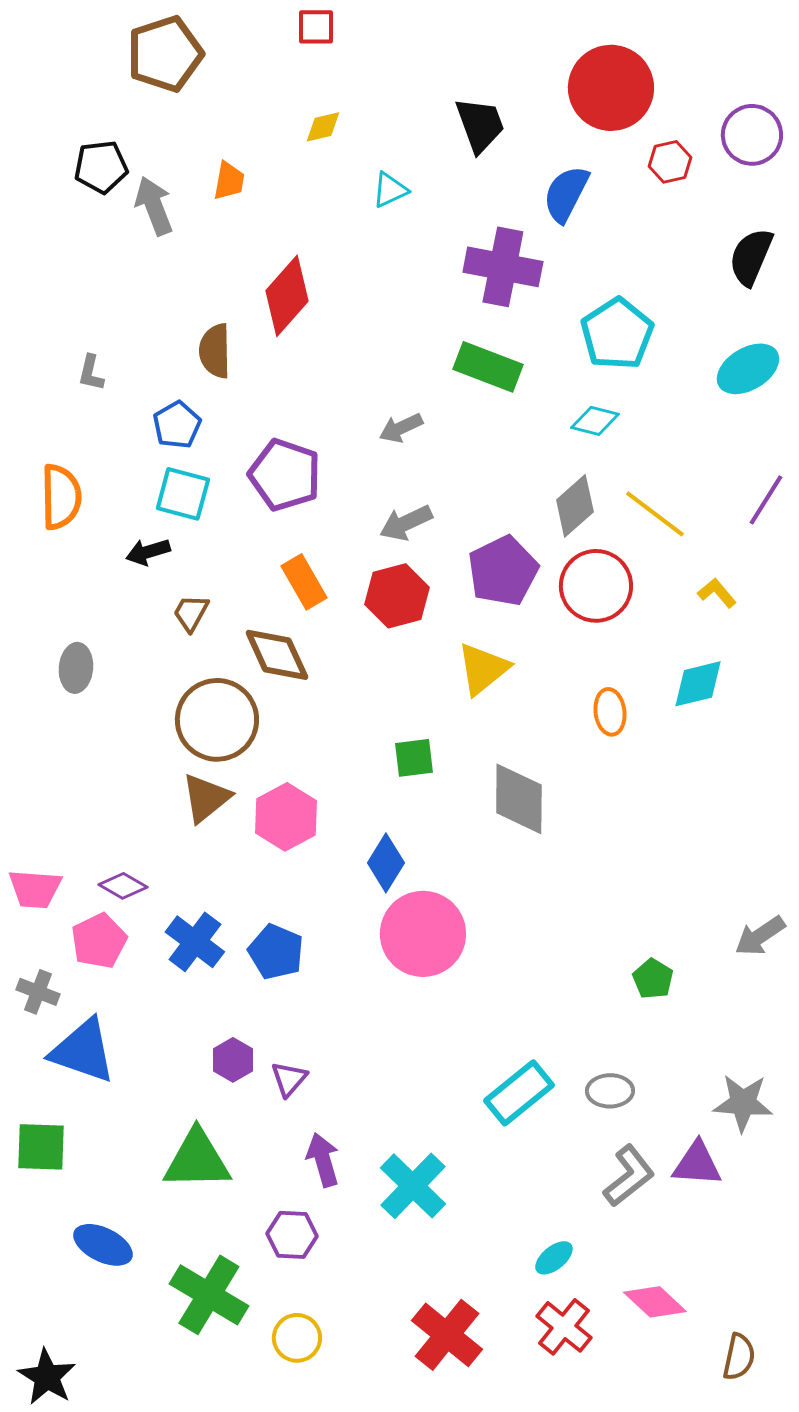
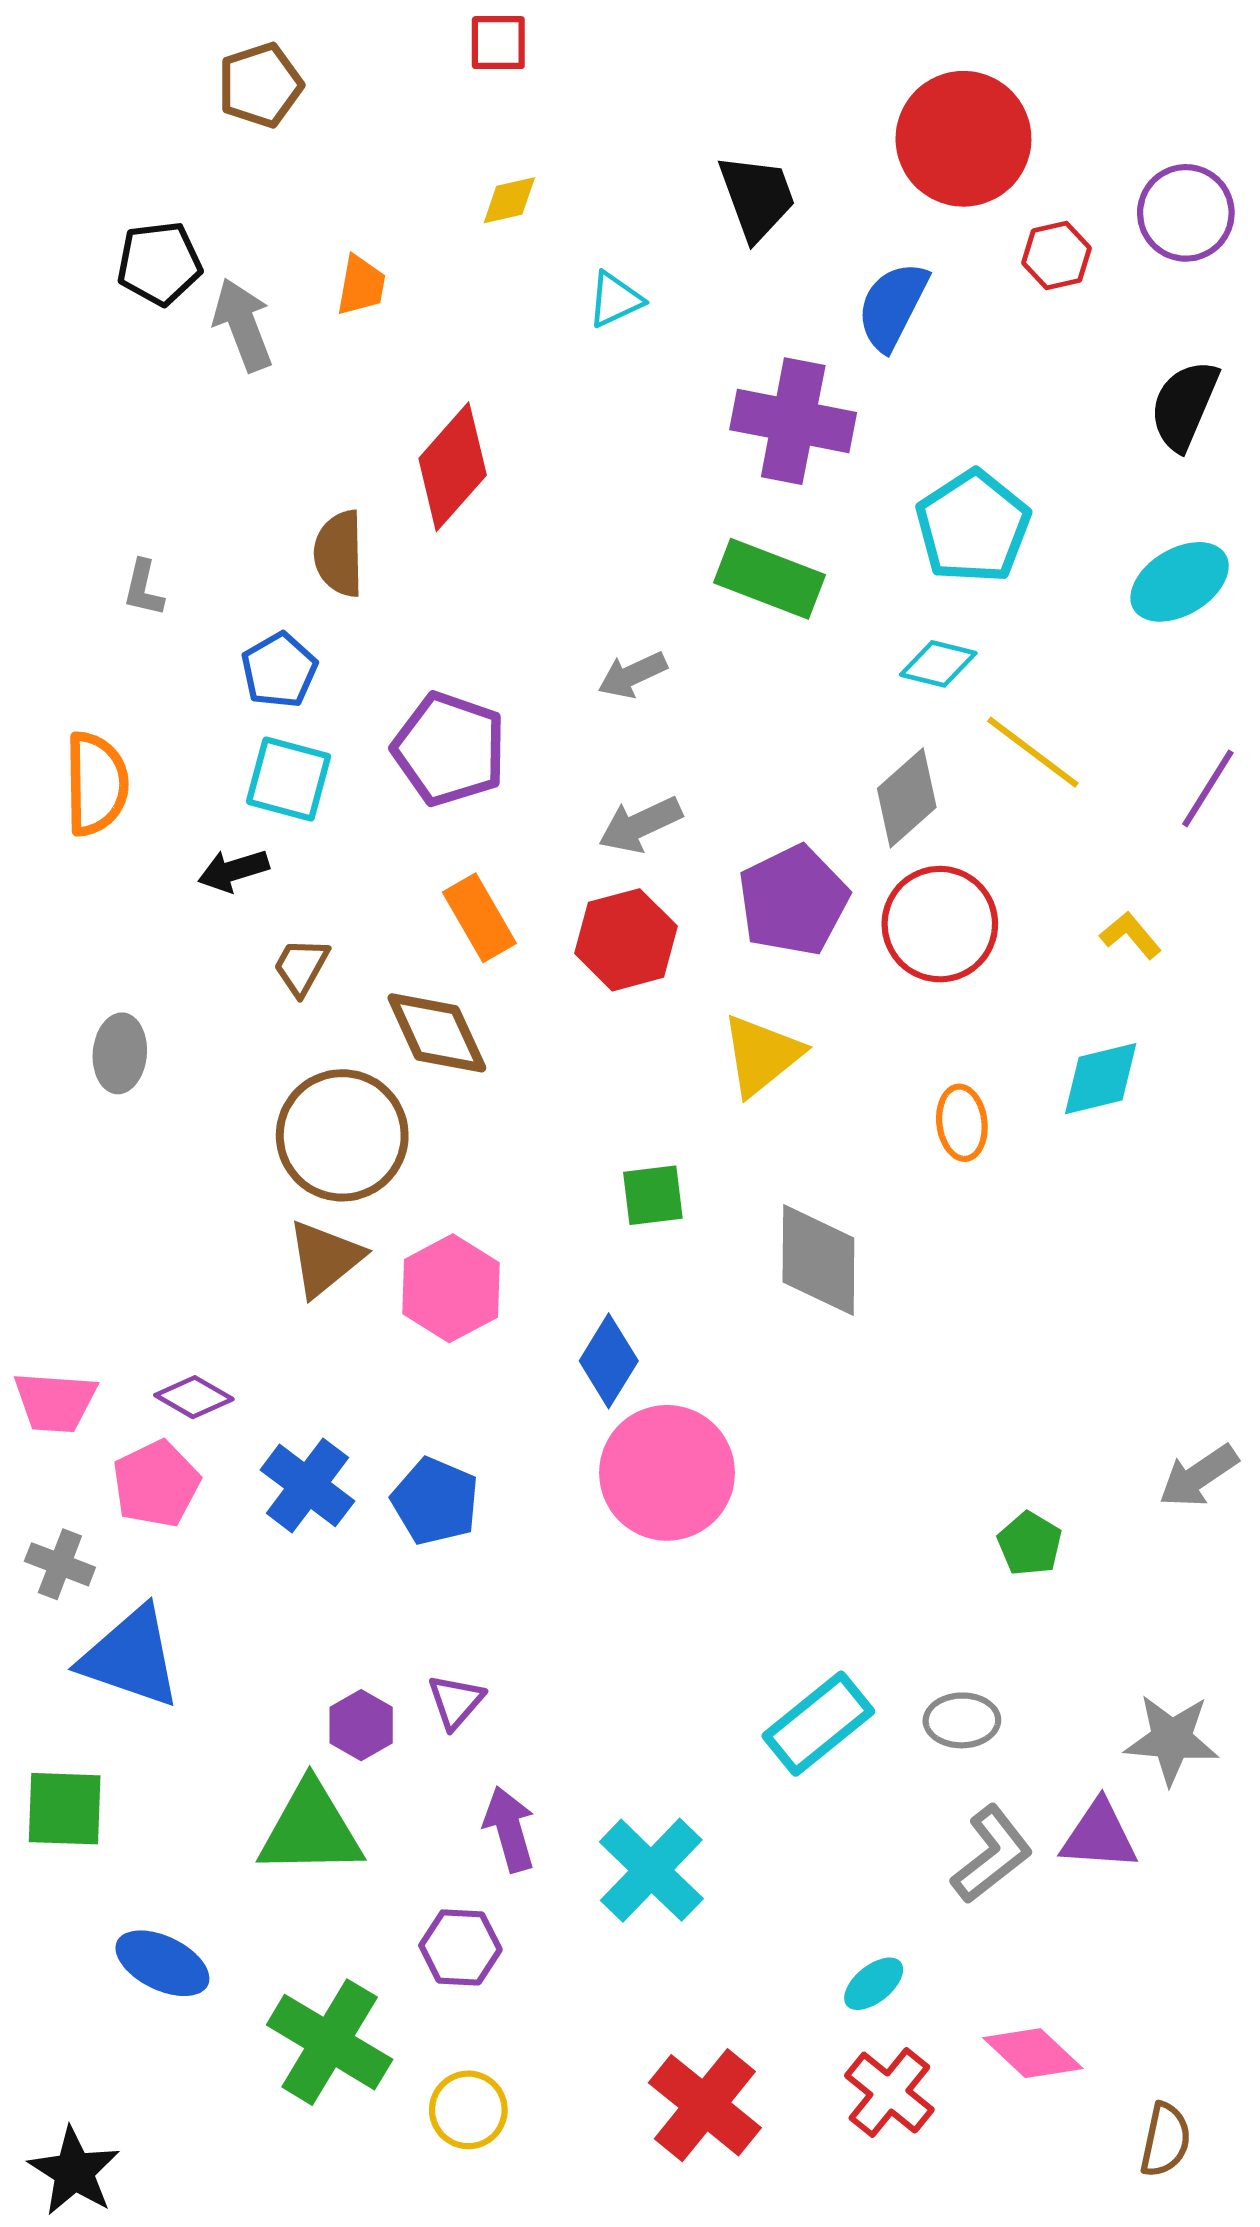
brown pentagon: (165, 54) -> (260, 85), size x0.7
yellow line: (655, 514) -> (1033, 752), moved
purple hexagon: (233, 1060) -> (361, 1725), moved

